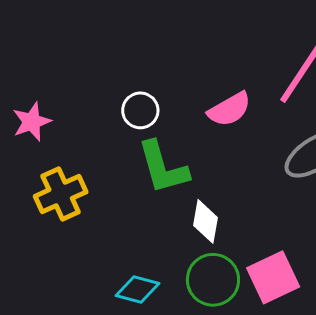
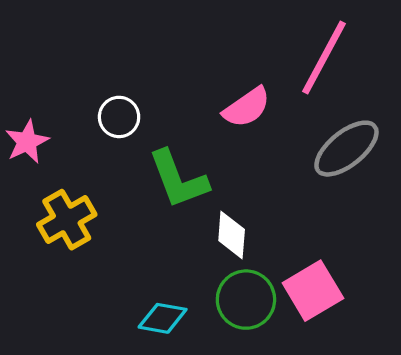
white circle: (140, 110) -> (119, 117), moved

